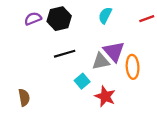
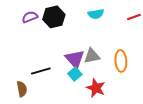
cyan semicircle: (105, 15) -> (96, 14), turned -126
purple triangle: (114, 51) -> (75, 59), moved
black line: (65, 54) -> (41, 71), moved

